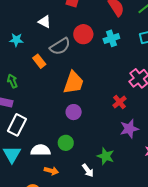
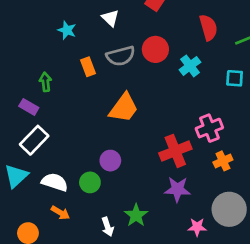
cyan cross: (111, 38) -> (190, 66), turned -35
red cross: (120, 102) -> (175, 151), size x1.6
purple circle: (74, 112) -> (110, 161), moved

